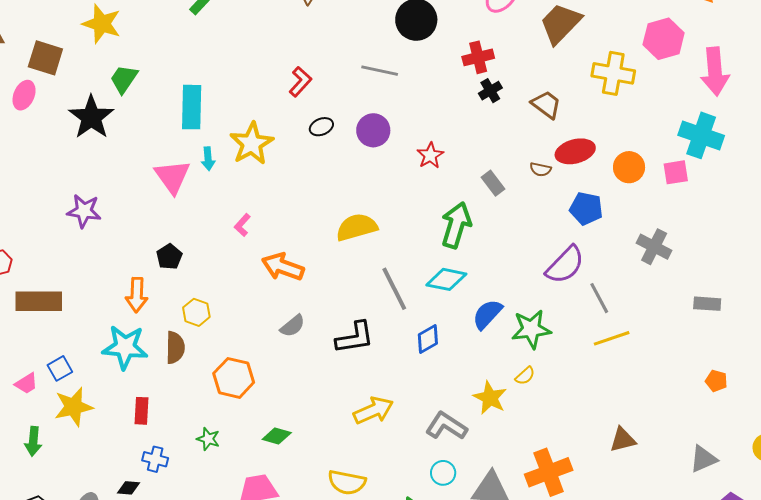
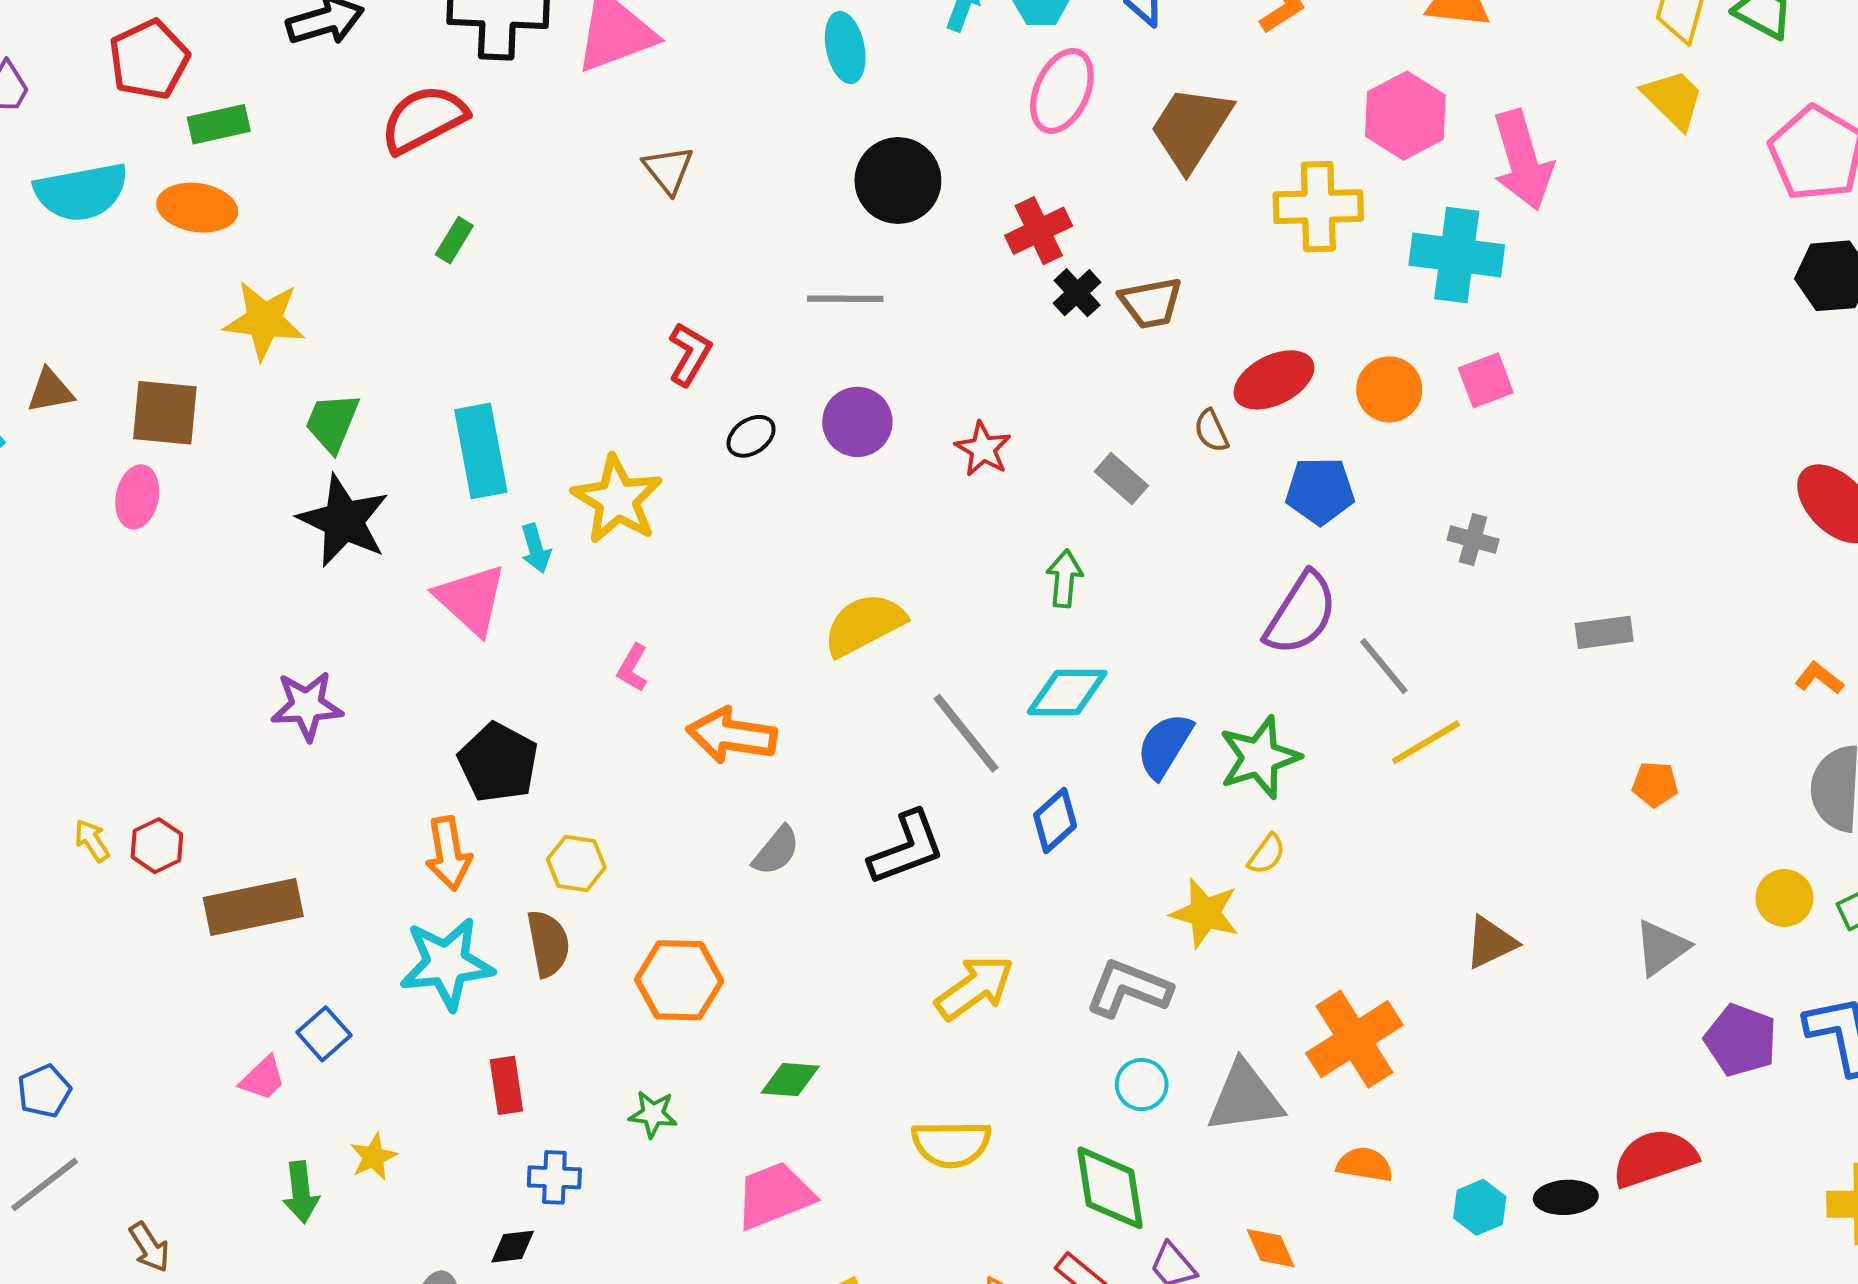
brown trapezoid: (546, 105) -> (1151, 303), moved, turned 144
black star: (91, 117) -> (344, 521), moved
cyan cross: (701, 135) -> (1457, 255), moved
brown semicircle: (540, 169) -> (1211, 431), turned 65
green arrow: (456, 225) -> (1064, 579), size x0.6
gray cross: (654, 247) -> (1473, 540), size x0.7
black pentagon: (169, 257) -> (498, 762), size x1.5
yellow star: (74, 407) -> (374, 1157), moved, size x0.6

